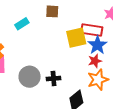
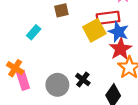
red star: (95, 61) -> (120, 49), size x1.5
black cross: (54, 79) -> (83, 80), turned -32

